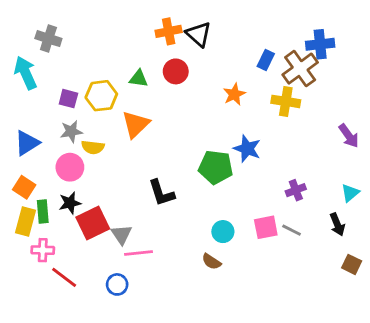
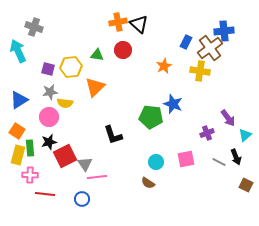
purple arrow: (349, 136) -> (228, 118), moved
gray line: (292, 230) -> (219, 162), moved
red line: (64, 277) -> (45, 194), turned -30

